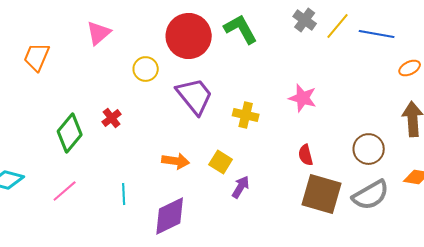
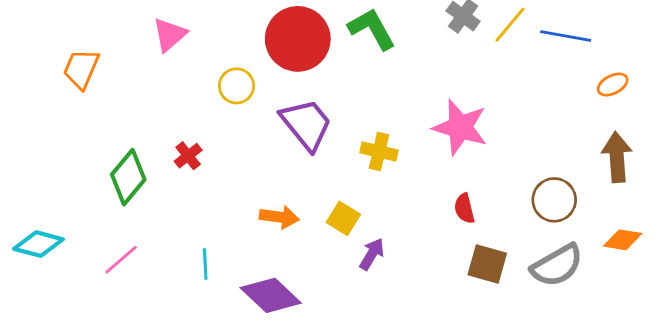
pink star: (303, 98) -> (460, 127), size x1.4
brown square: (322, 194) -> (487, 264), size x0.7
purple diamond: (170, 216) -> (271, 295), turned 69

